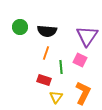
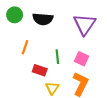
orange line: (46, 53) -> (25, 47), moved
pink square: (80, 60) -> (81, 59), moved

